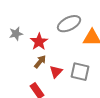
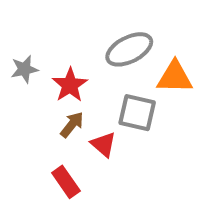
red triangle: (56, 72) -> (104, 144), turned -32
gray square: (80, 72) -> (137, 113), moved

